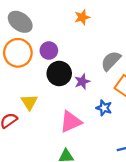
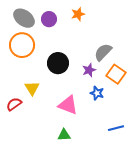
purple circle: (49, 51) -> (49, 19), moved
purple star: (82, 82) -> (89, 70), moved
pink triangle: (71, 122) -> (68, 105), turned 45

